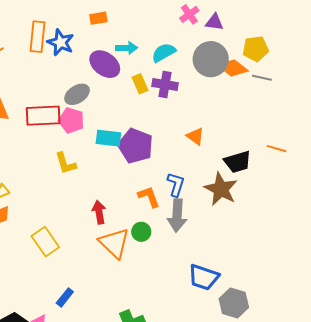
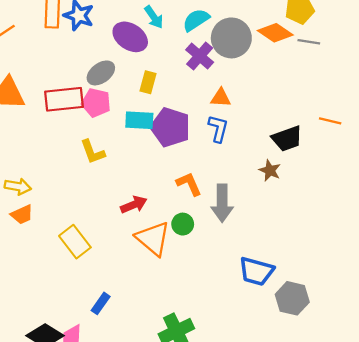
cyan arrow: (127, 48) -> (154, 17), turned 60
gray circle: (211, 59) -> (231, 38), moved
yellow rectangle: (140, 84) -> (148, 82), moved, turned 42
purple cross: (165, 85) -> (200, 56), turned 35
orange triangle: (195, 136) -> (221, 98), moved, turned -30
blue L-shape: (176, 184) -> (218, 129), moved
brown star: (221, 189) -> (270, 170), size x0.6
red arrow: (99, 212) -> (134, 205), turned 80

